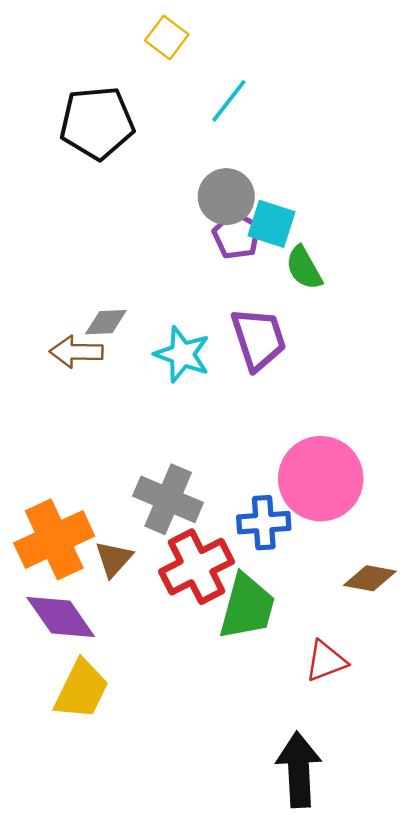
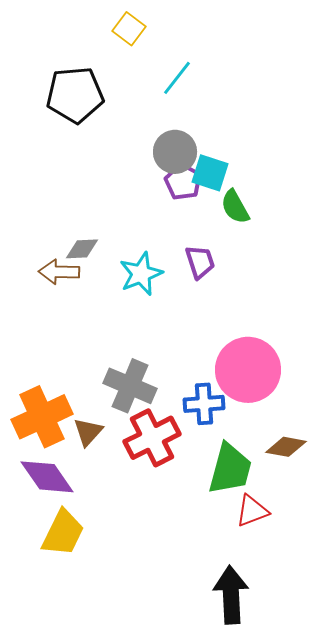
purple trapezoid: (259, 339) -> (200, 262), size x0.7
cyan star: (182, 354) -> (141, 274), turned 30
green trapezoid: (247, 607) -> (230, 469), moved

